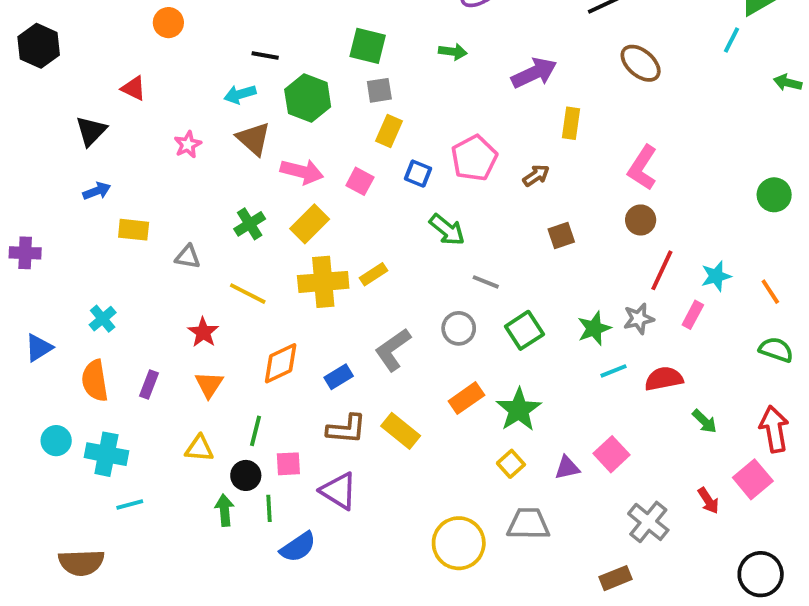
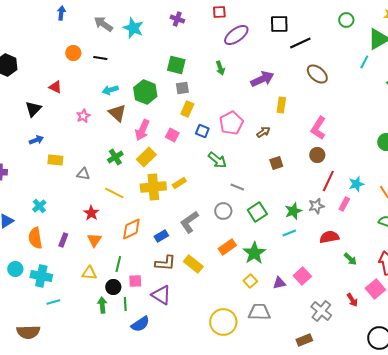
green arrow: (453, 52) -> (220, 68), turned 64
black line: (265, 55) -> (100, 58), moved
pink arrow: (302, 172) -> (142, 130), turned 100
cyan line: (613, 371) -> (289, 233), moved

